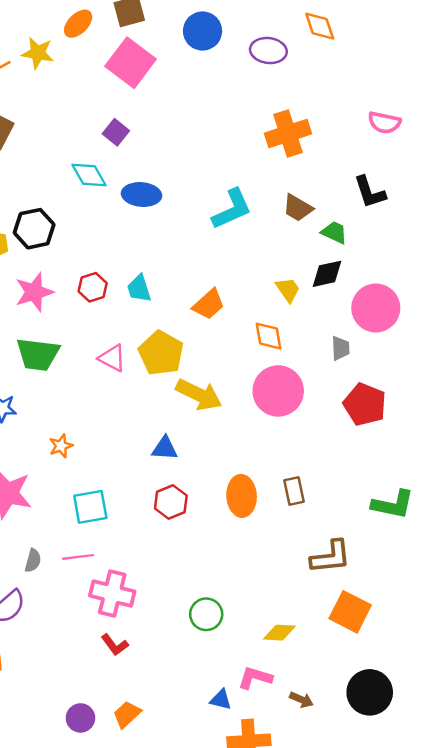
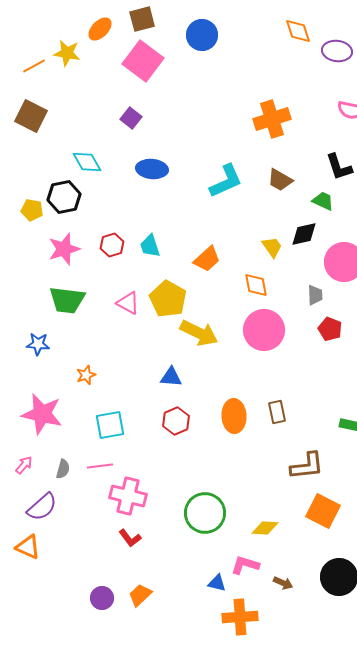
purple ellipse: (268, 51) -> (337, 51), moved
cyan diamond: (89, 175) -> (87, 162), moved
green trapezoid: (334, 232) -> (323, 201), moved
red pentagon: (365, 404) -> (330, 329), moved, size x0.7
green circle: (206, 614) -> (205, 513), size x1.5

